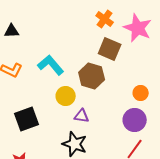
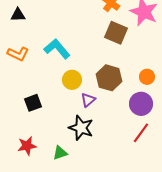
brown hexagon: (92, 76) -> (109, 78), moved
purple triangle: (82, 116) -> (88, 100), turned -49
black square: (27, 119) -> (33, 103), size x0.7

